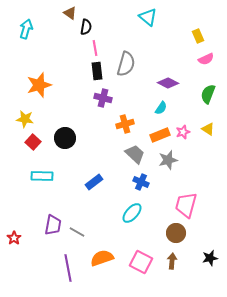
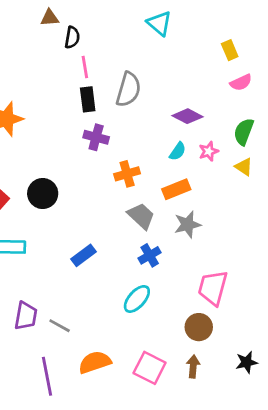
brown triangle: (70, 13) -> (50, 18), turned -40
yellow triangle: (208, 129) -> (244, 167), moved
pink star: (183, 132) -> (209, 151), moved
blue cross: (141, 182) -> (150, 255), turned 35

